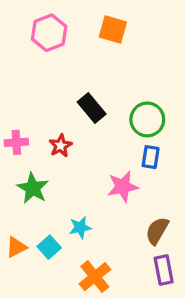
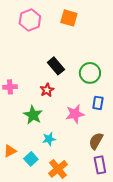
red star: (61, 146) -> (47, 90), moved
blue rectangle: (151, 157) -> (98, 103), moved
green star: (33, 188) -> (33, 115), moved
cyan square: (49, 247) -> (31, 159), moved

